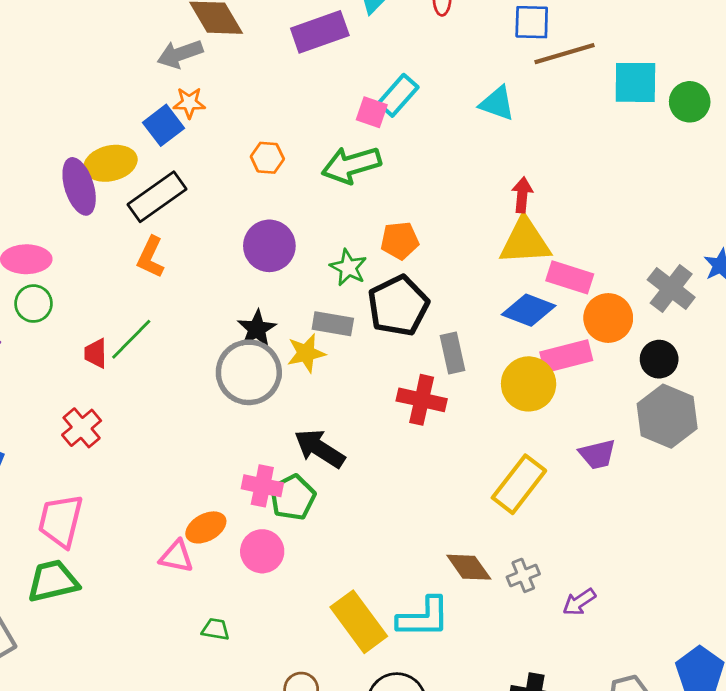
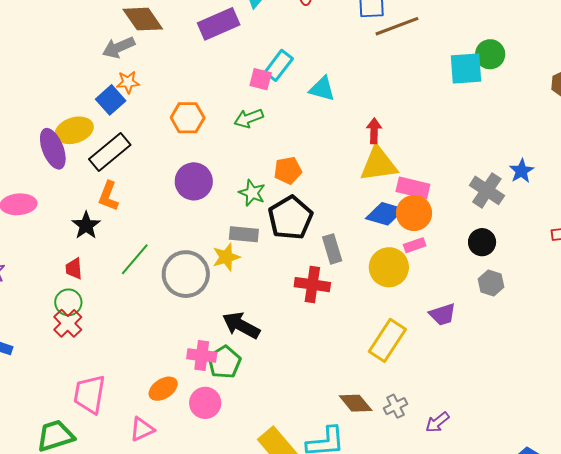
cyan square: (635, 82) -> (466, 68), moved
cyan triangle: (497, 103) -> (322, 89), moved
orange hexagon: (267, 158) -> (188, 118), size x1.4
green arrow: (351, 165) -> (249, 118), size x0.7
green circle: (34, 304) -> (68, 302), moved
orange circle: (608, 318) -> (414, 213), moved
black star: (257, 329) -> (86, 225), moved
green line: (131, 339) -> (135, 259), moved
pink rectangle: (566, 356) -> (415, 245), size x0.6
gray hexagon: (667, 416) -> (491, 283), size x0.6
pink trapezoid: (61, 521) -> (90, 394), moved
pink triangle: (176, 556) -> (142, 429), moved, turned -32

